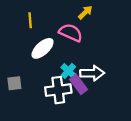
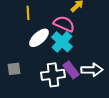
cyan cross: (68, 71) -> (62, 42), moved, size x1.5
white arrow: (92, 73) -> (92, 70), moved

